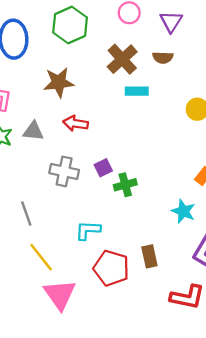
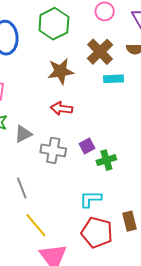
brown star: (59, 82) -> (61, 71), moved
gray triangle: (33, 131) -> (23, 134), moved, turned -30
cyan L-shape: (88, 230) -> (90, 199), moved

